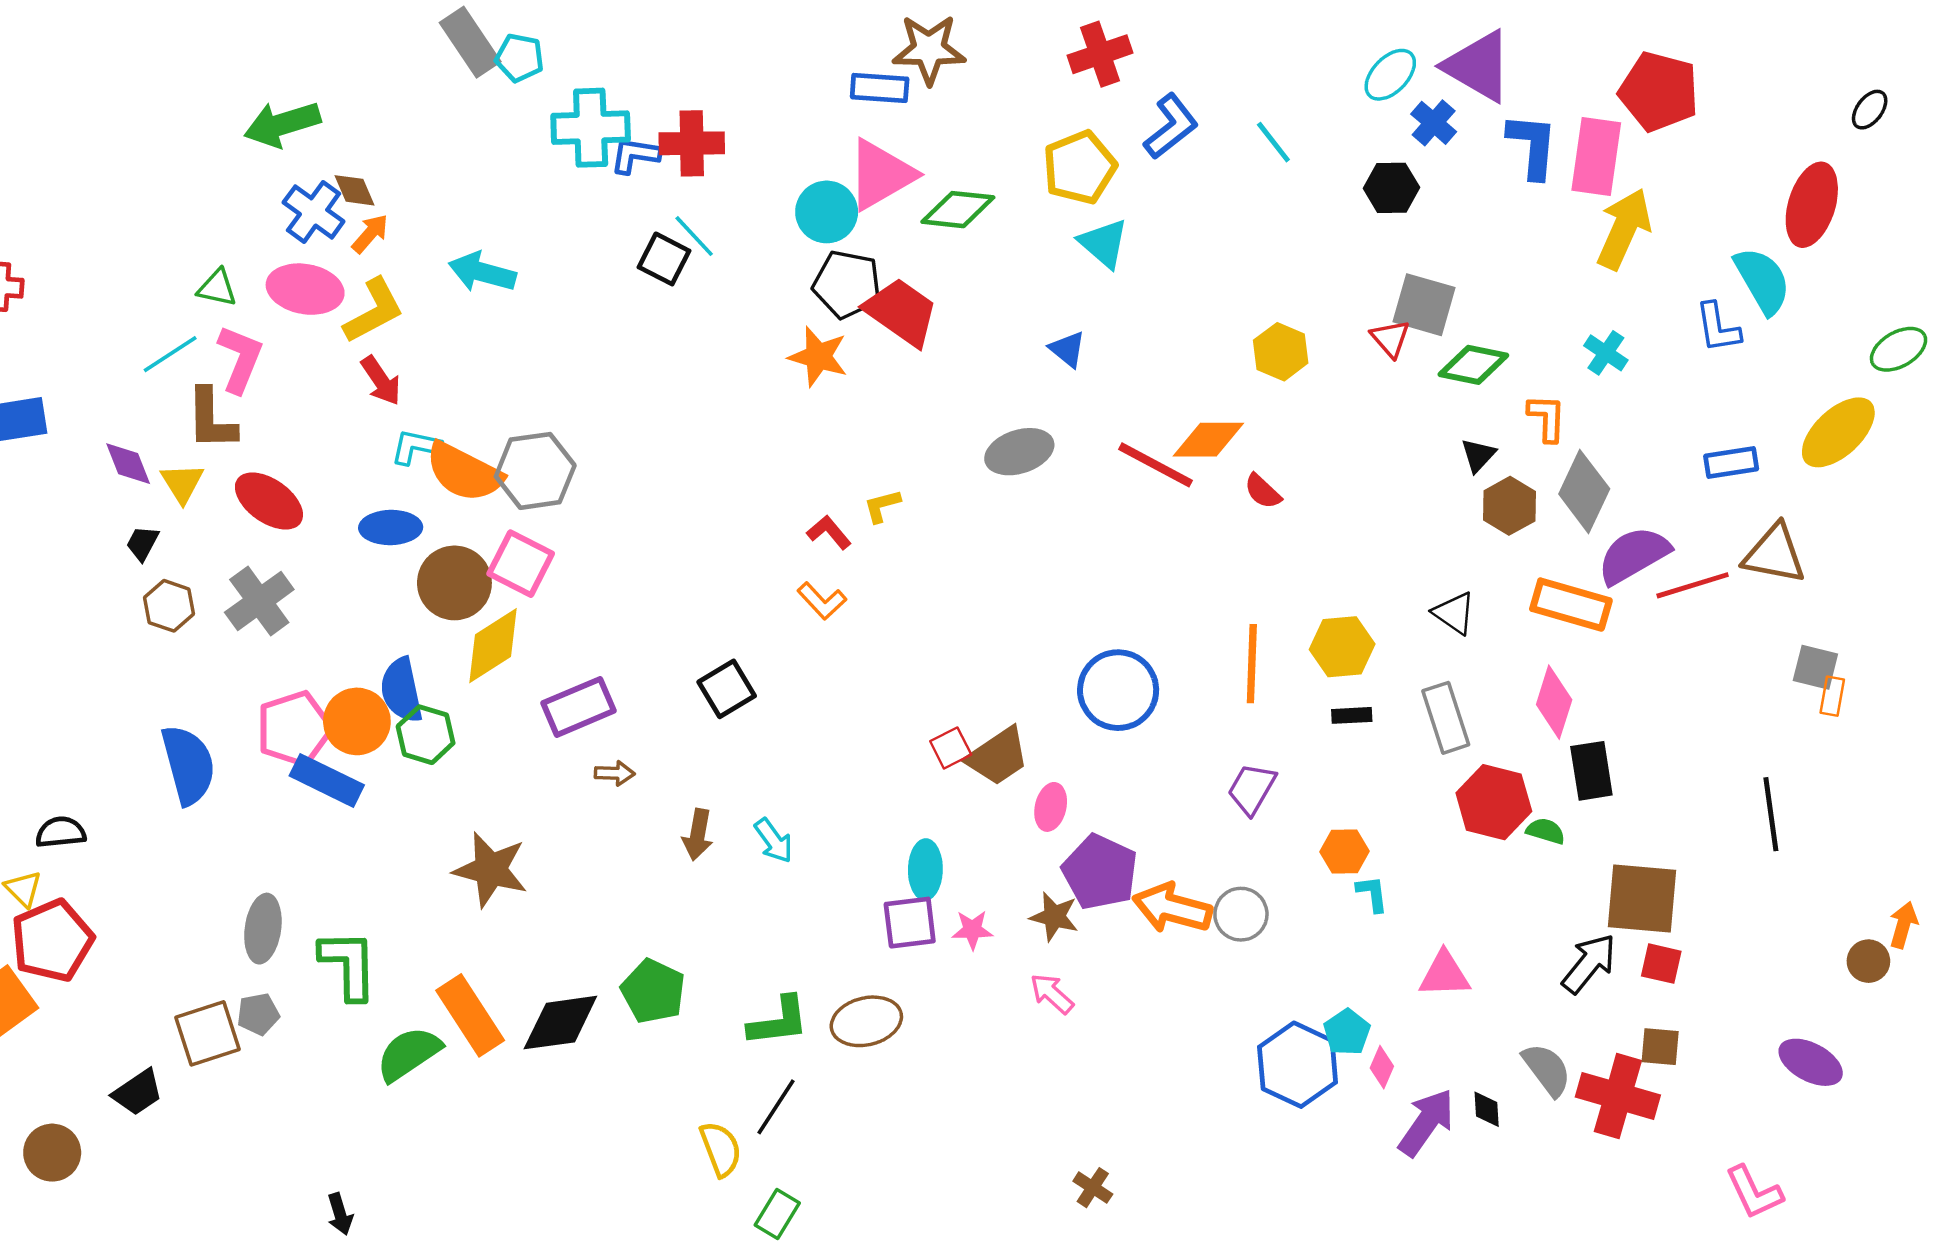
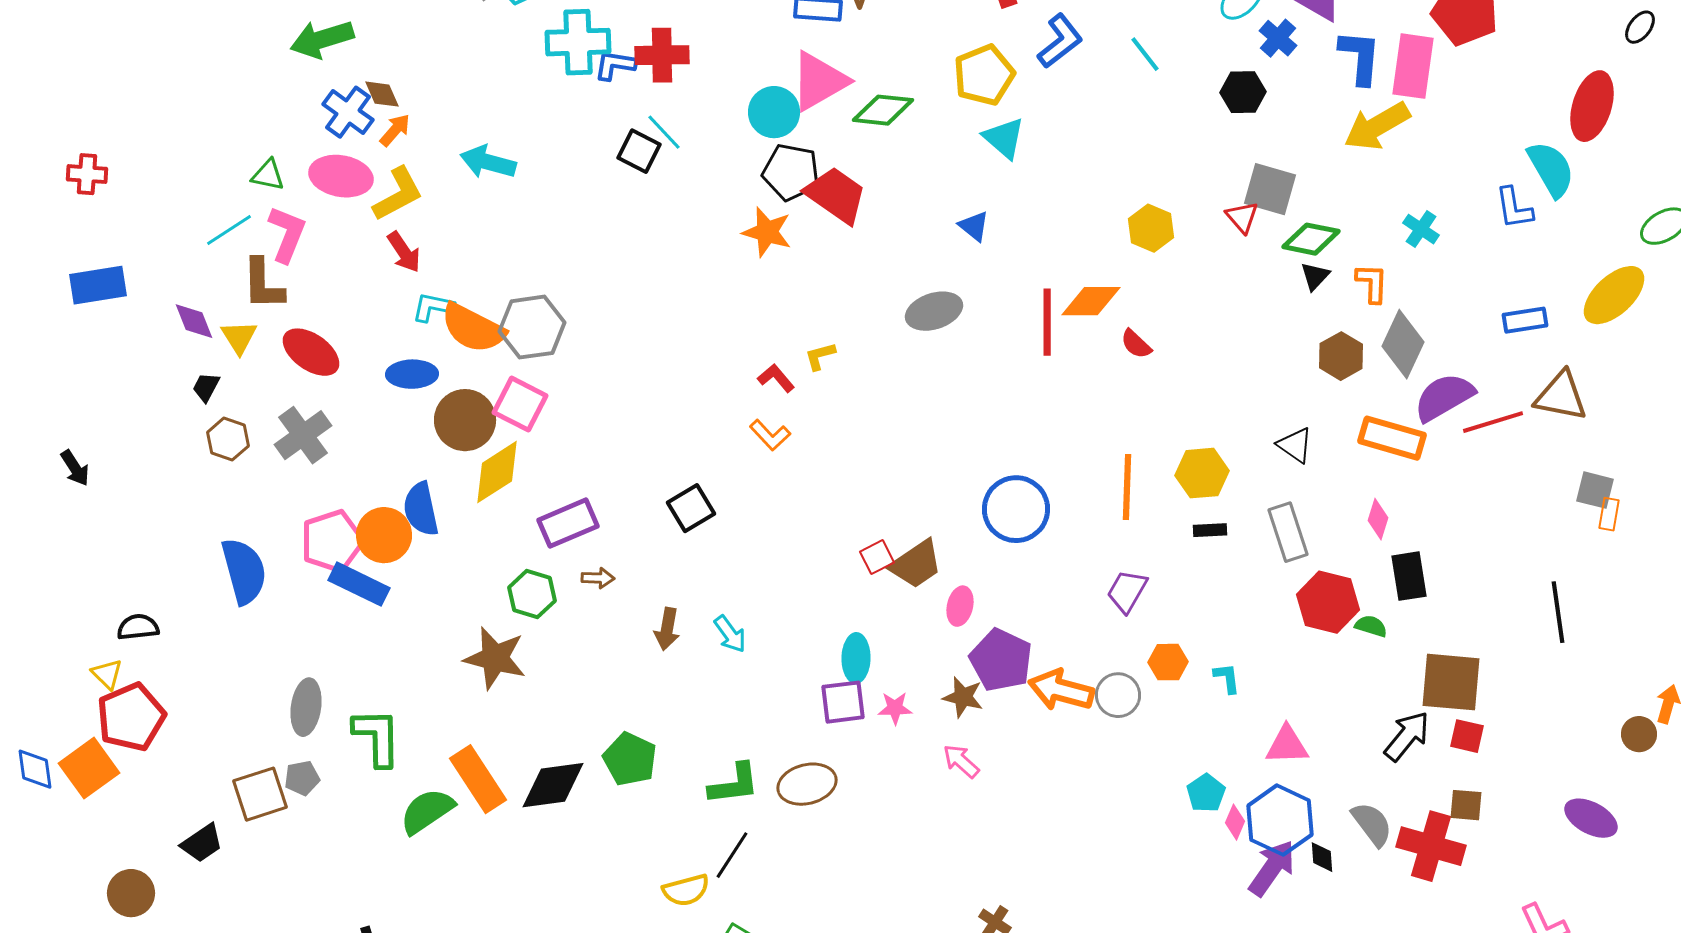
yellow arrow: (1624, 229) -> (1377, 126), moved, turned -144
black triangle: (1478, 455) -> (1315, 276), moved
red line: (1155, 465) -> (1047, 322), turned 62
pink diamond: (1554, 702) -> (1378, 519), size x0.7
green hexagon: (426, 735) -> (532, 594), moved
orange hexagon: (1345, 852) -> (1168, 662), moved
blue hexagon: (1298, 1065) -> (1280, 820), moved
yellow semicircle: (721, 1149) -> (686, 890), turned 96

